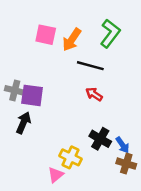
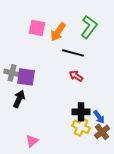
black cross: (100, 139) -> (81, 112), turned -30
yellow cross: (70, 157) -> (81, 127), moved
brown cross: (126, 164) -> (102, 132), turned 35
pink triangle: (56, 175) -> (32, 141), moved

